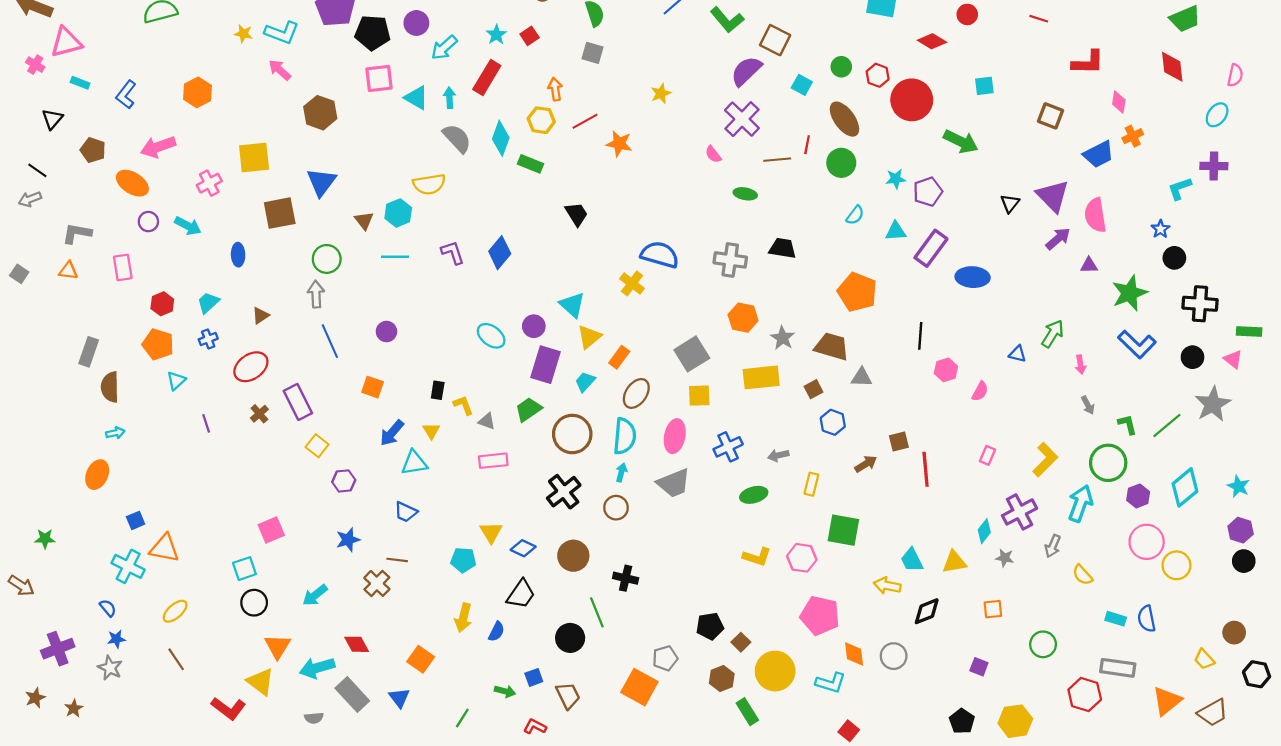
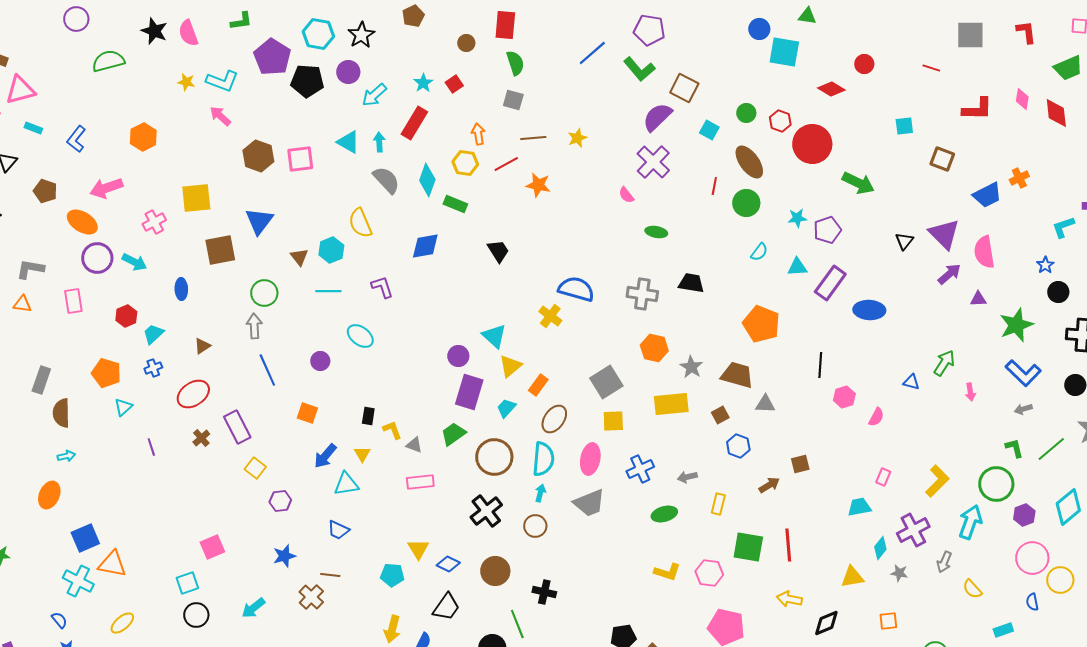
pink square: (379, 79) -> (300, 159), moved
cyan square: (984, 86) -> (904, 126), moved
pink diamond: (1119, 102) -> (1022, 99), moved
brown line: (777, 160) -> (533, 138), moved
yellow semicircle: (429, 184) -> (360, 223), turned 76
purple circle: (148, 222) -> (97, 258), size x1.6
blue diamond: (500, 253) -> (425, 246), moved, turned 40
red hexagon: (162, 304) -> (126, 316), moved
cyan ellipse: (491, 336) -> (360, 336), moved
gray arrow: (1088, 405) -> (1023, 409), moved, turned 102
red line: (926, 469) -> (788, 545), moved
blue square: (136, 520) -> (85, 538), size x1.6
cyan trapezoid: (912, 560) -> (859, 507), moved, turned 105
cyan rectangle: (1116, 619) -> (1003, 630), turned -36
blue semicircle: (1147, 619) -> (1032, 602), moved, size x0.7

